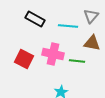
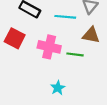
red square: (24, 59) -> (15, 38), moved

